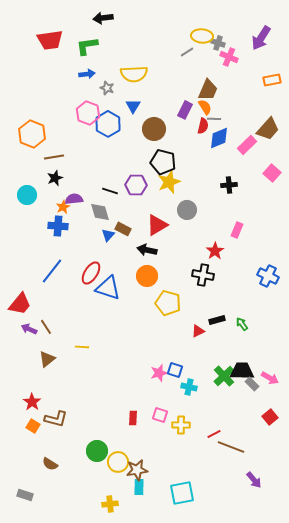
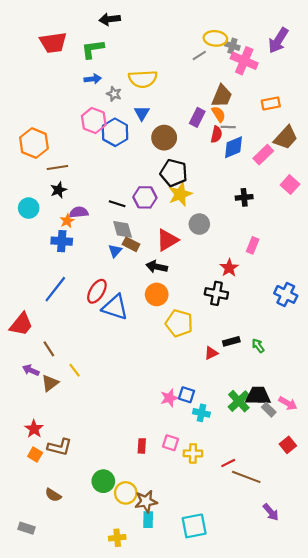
pink cross: (229, 57) -> (244, 61), size x1.4
orange rectangle: (272, 80) -> (271, 103), moved
gray diamond: (100, 212) -> (123, 229), moved
purple arrow: (29, 329) -> (31, 370), moved
yellow line: (82, 347) -> (75, 370), moved, turned 48

